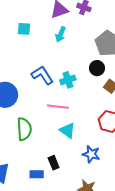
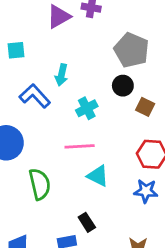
cyan arrow: (61, 34) -> (61, 75), moved
blue L-shape: (42, 75) -> (35, 96), moved
blue star: (91, 154) -> (146, 191), moved

